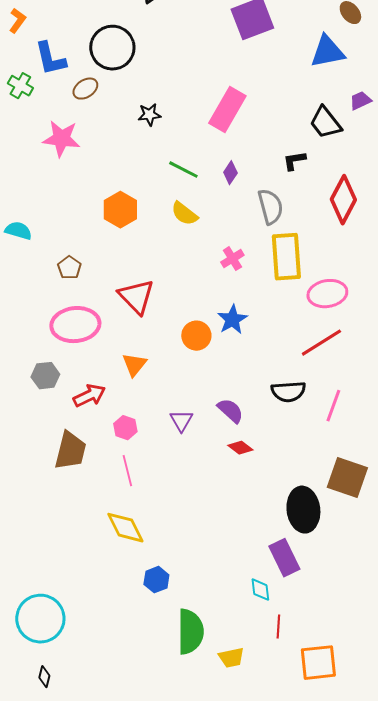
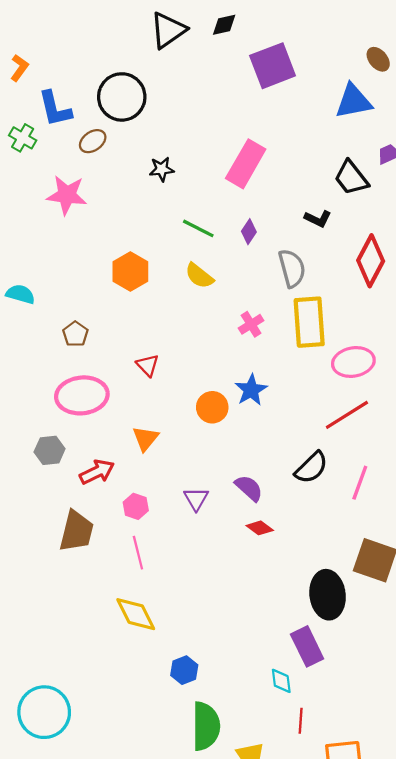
black L-shape: (294, 161) -> (318, 219), turned -145
red triangle: (136, 297) -> (148, 365), size x0.6
black semicircle: (288, 392) -> (311, 468), turned -40
blue hexagon: (156, 580) -> (184, 670), moved

